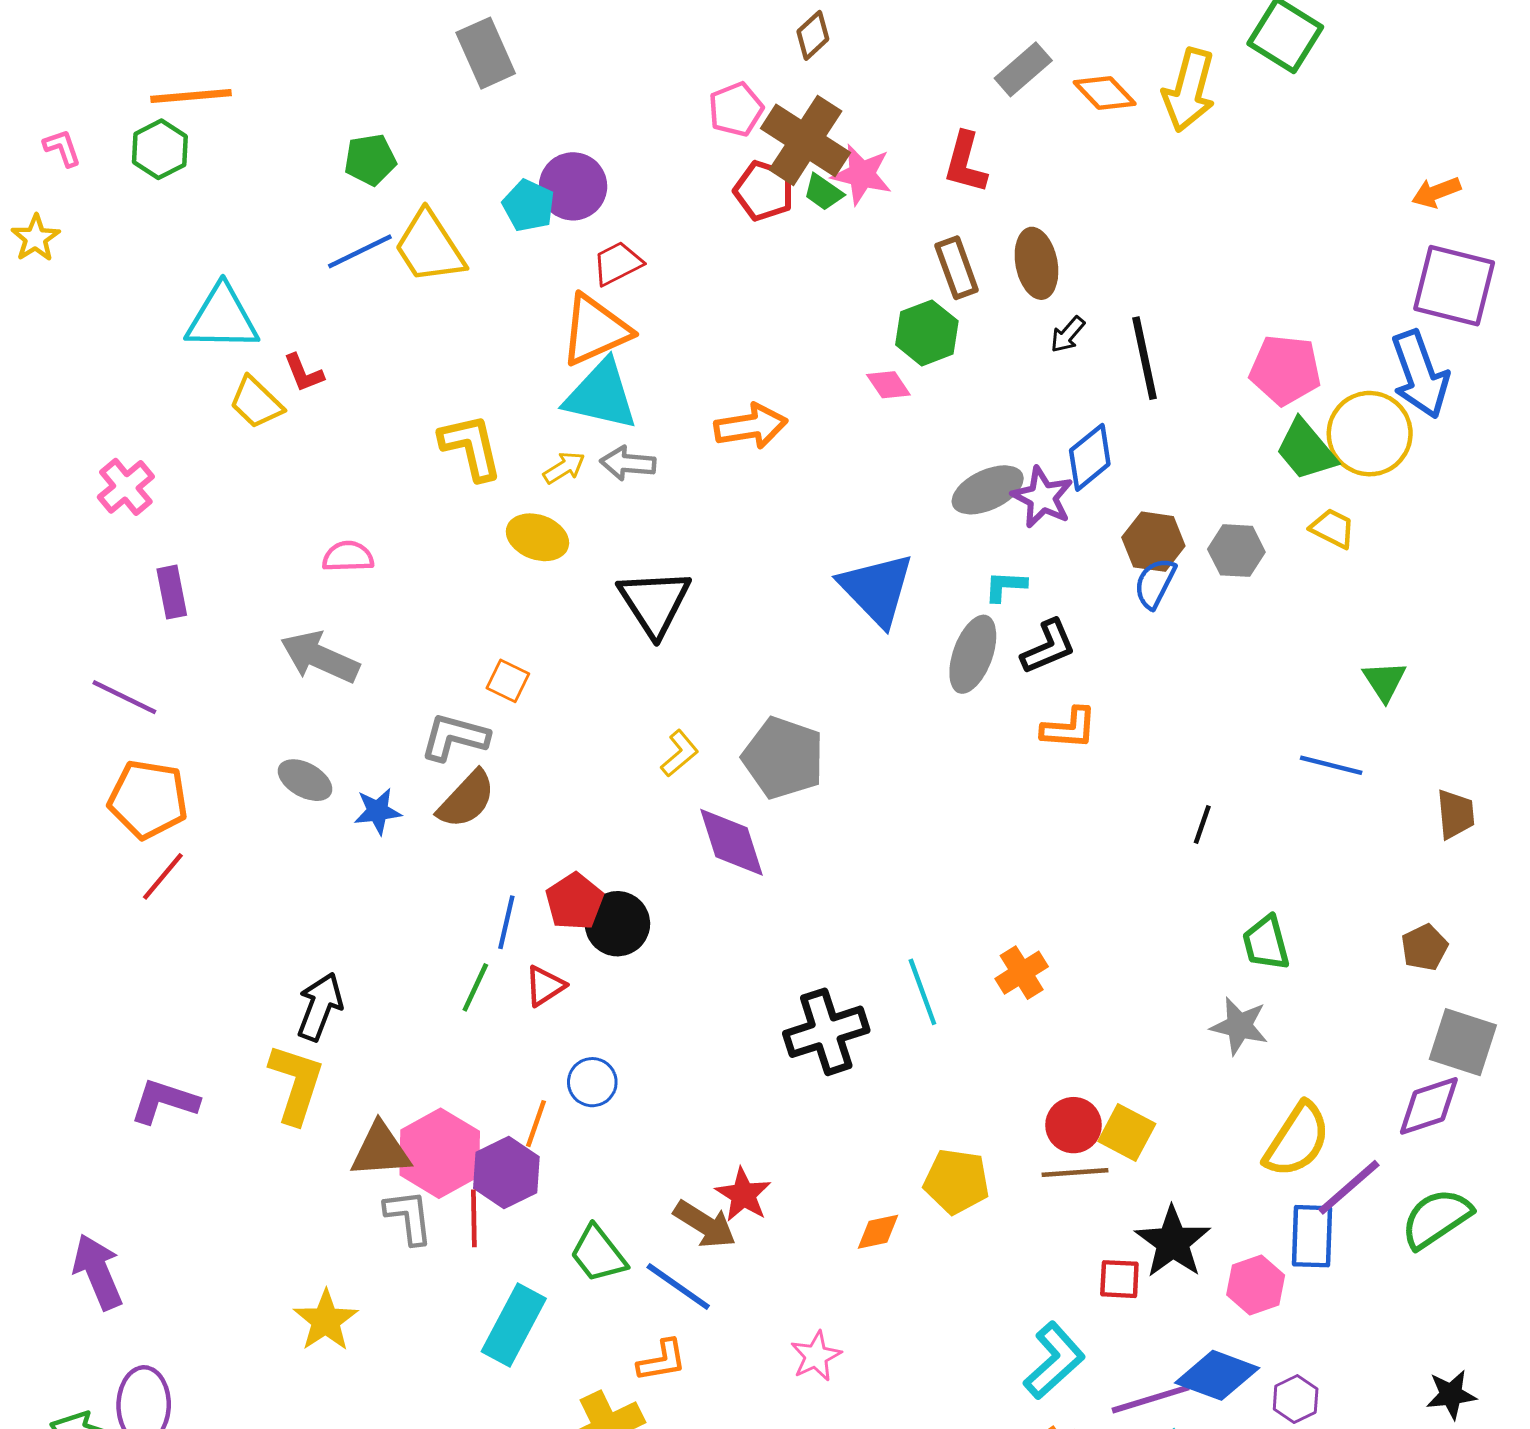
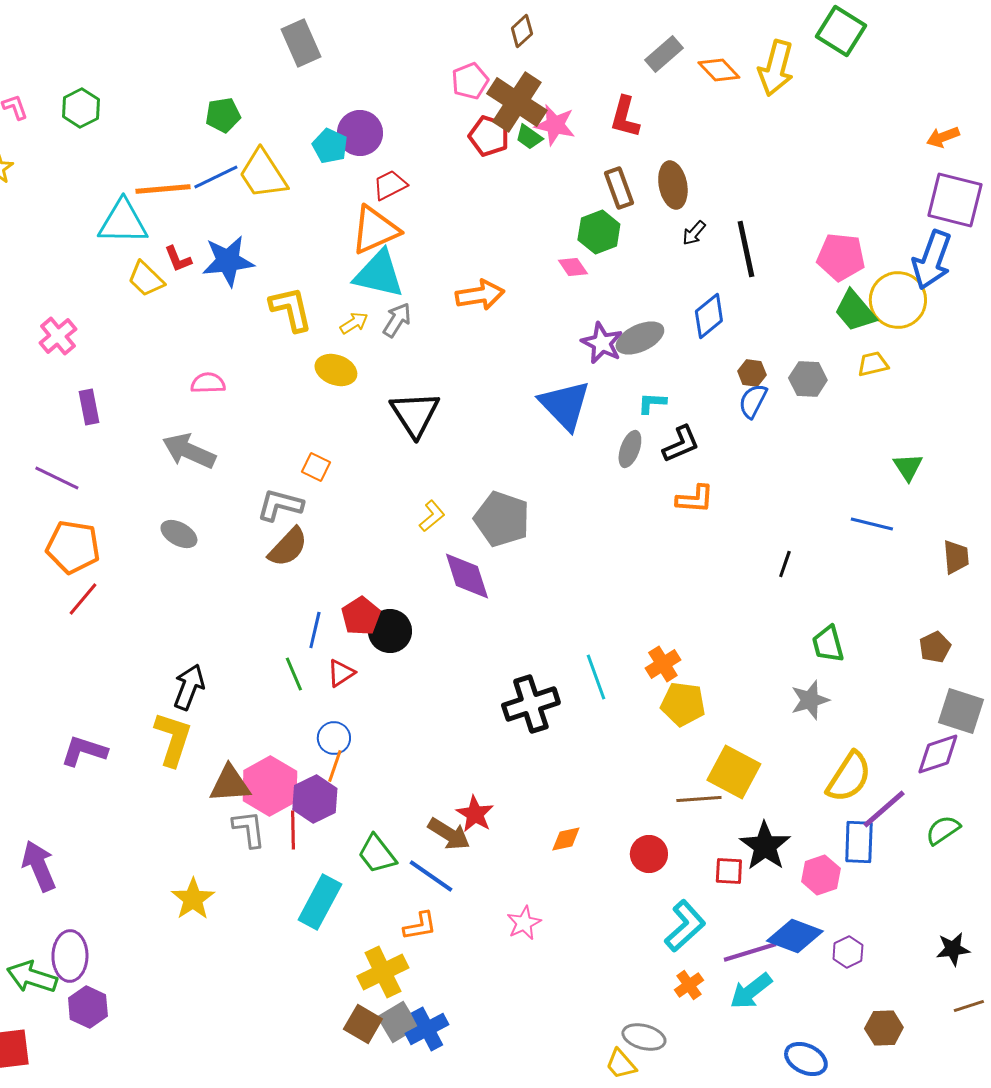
orange line: (191, 96) -> (163, 189), moved
blue arrow: (1420, 374) -> (932, 260), turned 40
gray arrow: (628, 463) -> (397, 320), turned 117
purple star: (1042, 497) -> (602, 343), moved
yellow trapezoid: (1333, 528) -> (873, 364), turned -40
brown hexagon: (1153, 542) -> (752, 373), size x0.7
gray ellipse: (973, 654) -> (630, 449), size x0.7
blue star: (378, 811) -> (228, 261), moved, size x1.6
green line: (475, 987) -> (294, 674), turned -48
gray star: (1239, 1026) -> (810, 700), turned -30
blue circle: (592, 1082) -> (334, 738), moved
red circle: (1074, 1125) -> (649, 854), moved
yellow square: (1127, 1133) -> (734, 772), size x1.4
yellow pentagon: (957, 1181) -> (683, 704), moved
green semicircle: (1436, 1218) -> (943, 830), size x0.7

